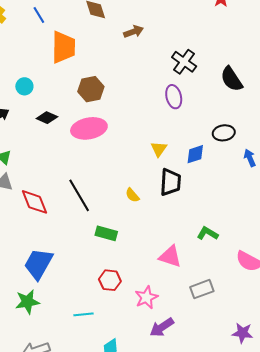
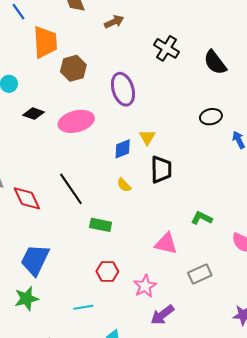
brown hexagon: (91, 89) -> (73, 68), moved
purple ellipse: (174, 97) -> (123, 89), moved, size x1.4
blue diamond: (195, 154) -> (123, 149), moved

